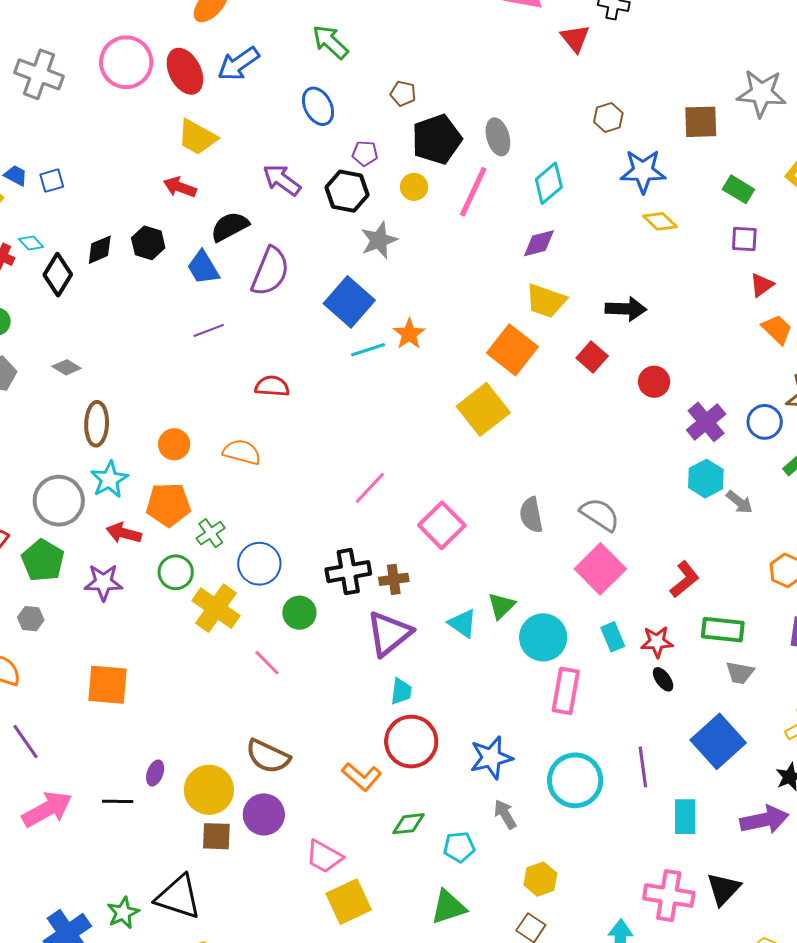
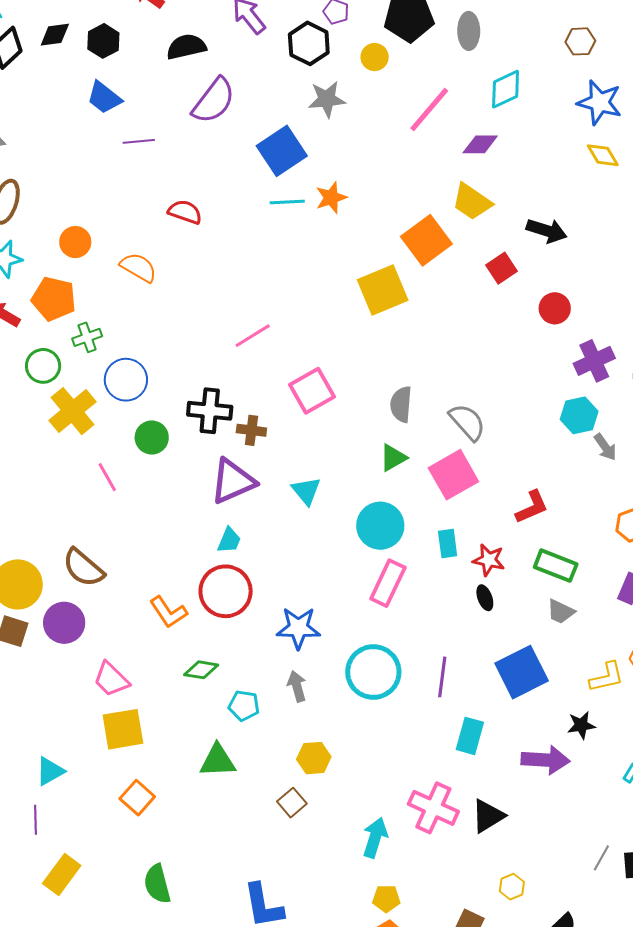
pink line: (473, 192) -> (429, 110), moved
blue trapezoid: (203, 268) -> (104, 98), moved, turned -36
green triangle: (501, 606) -> (393, 458), moved

